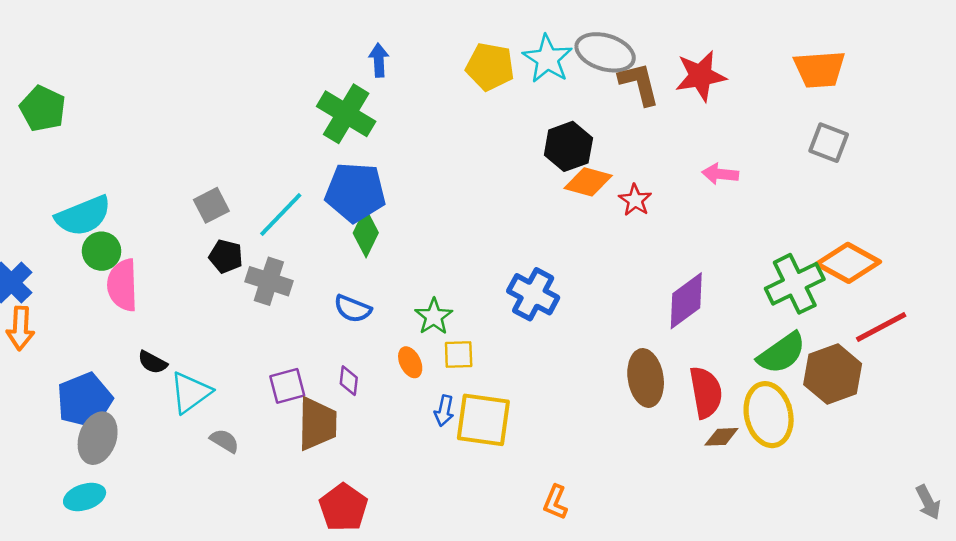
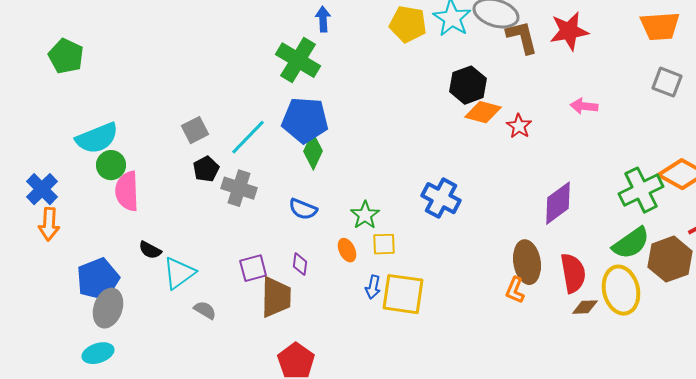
black pentagon: (226, 256) -> (206, 169), turned 30
orange L-shape: (555, 502) -> (515, 290), moved

